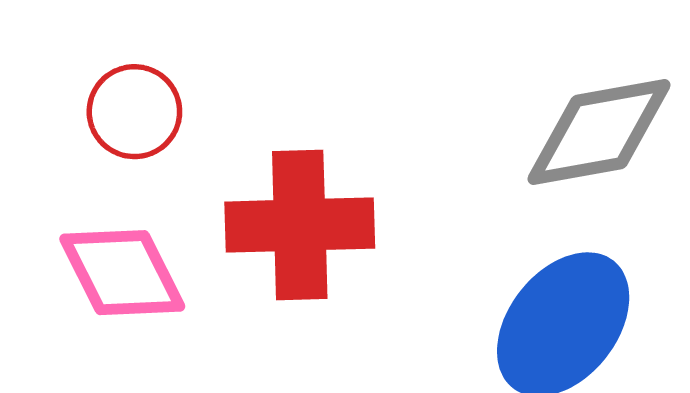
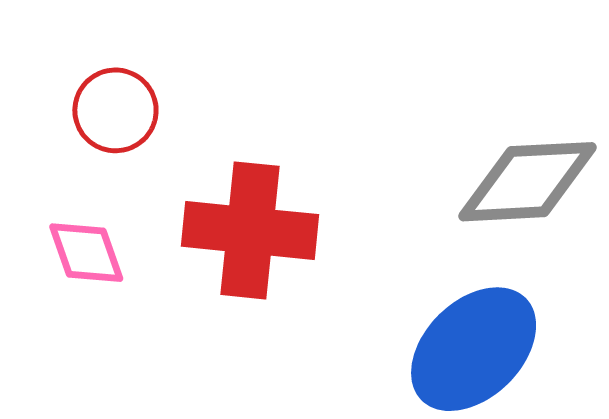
pink diamond: (122, 273) -> (86, 253), size x0.7

